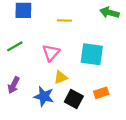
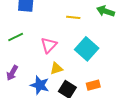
yellow line: (65, 21) -> (73, 17), moved
cyan square: (92, 54) -> (87, 49), turned 30

